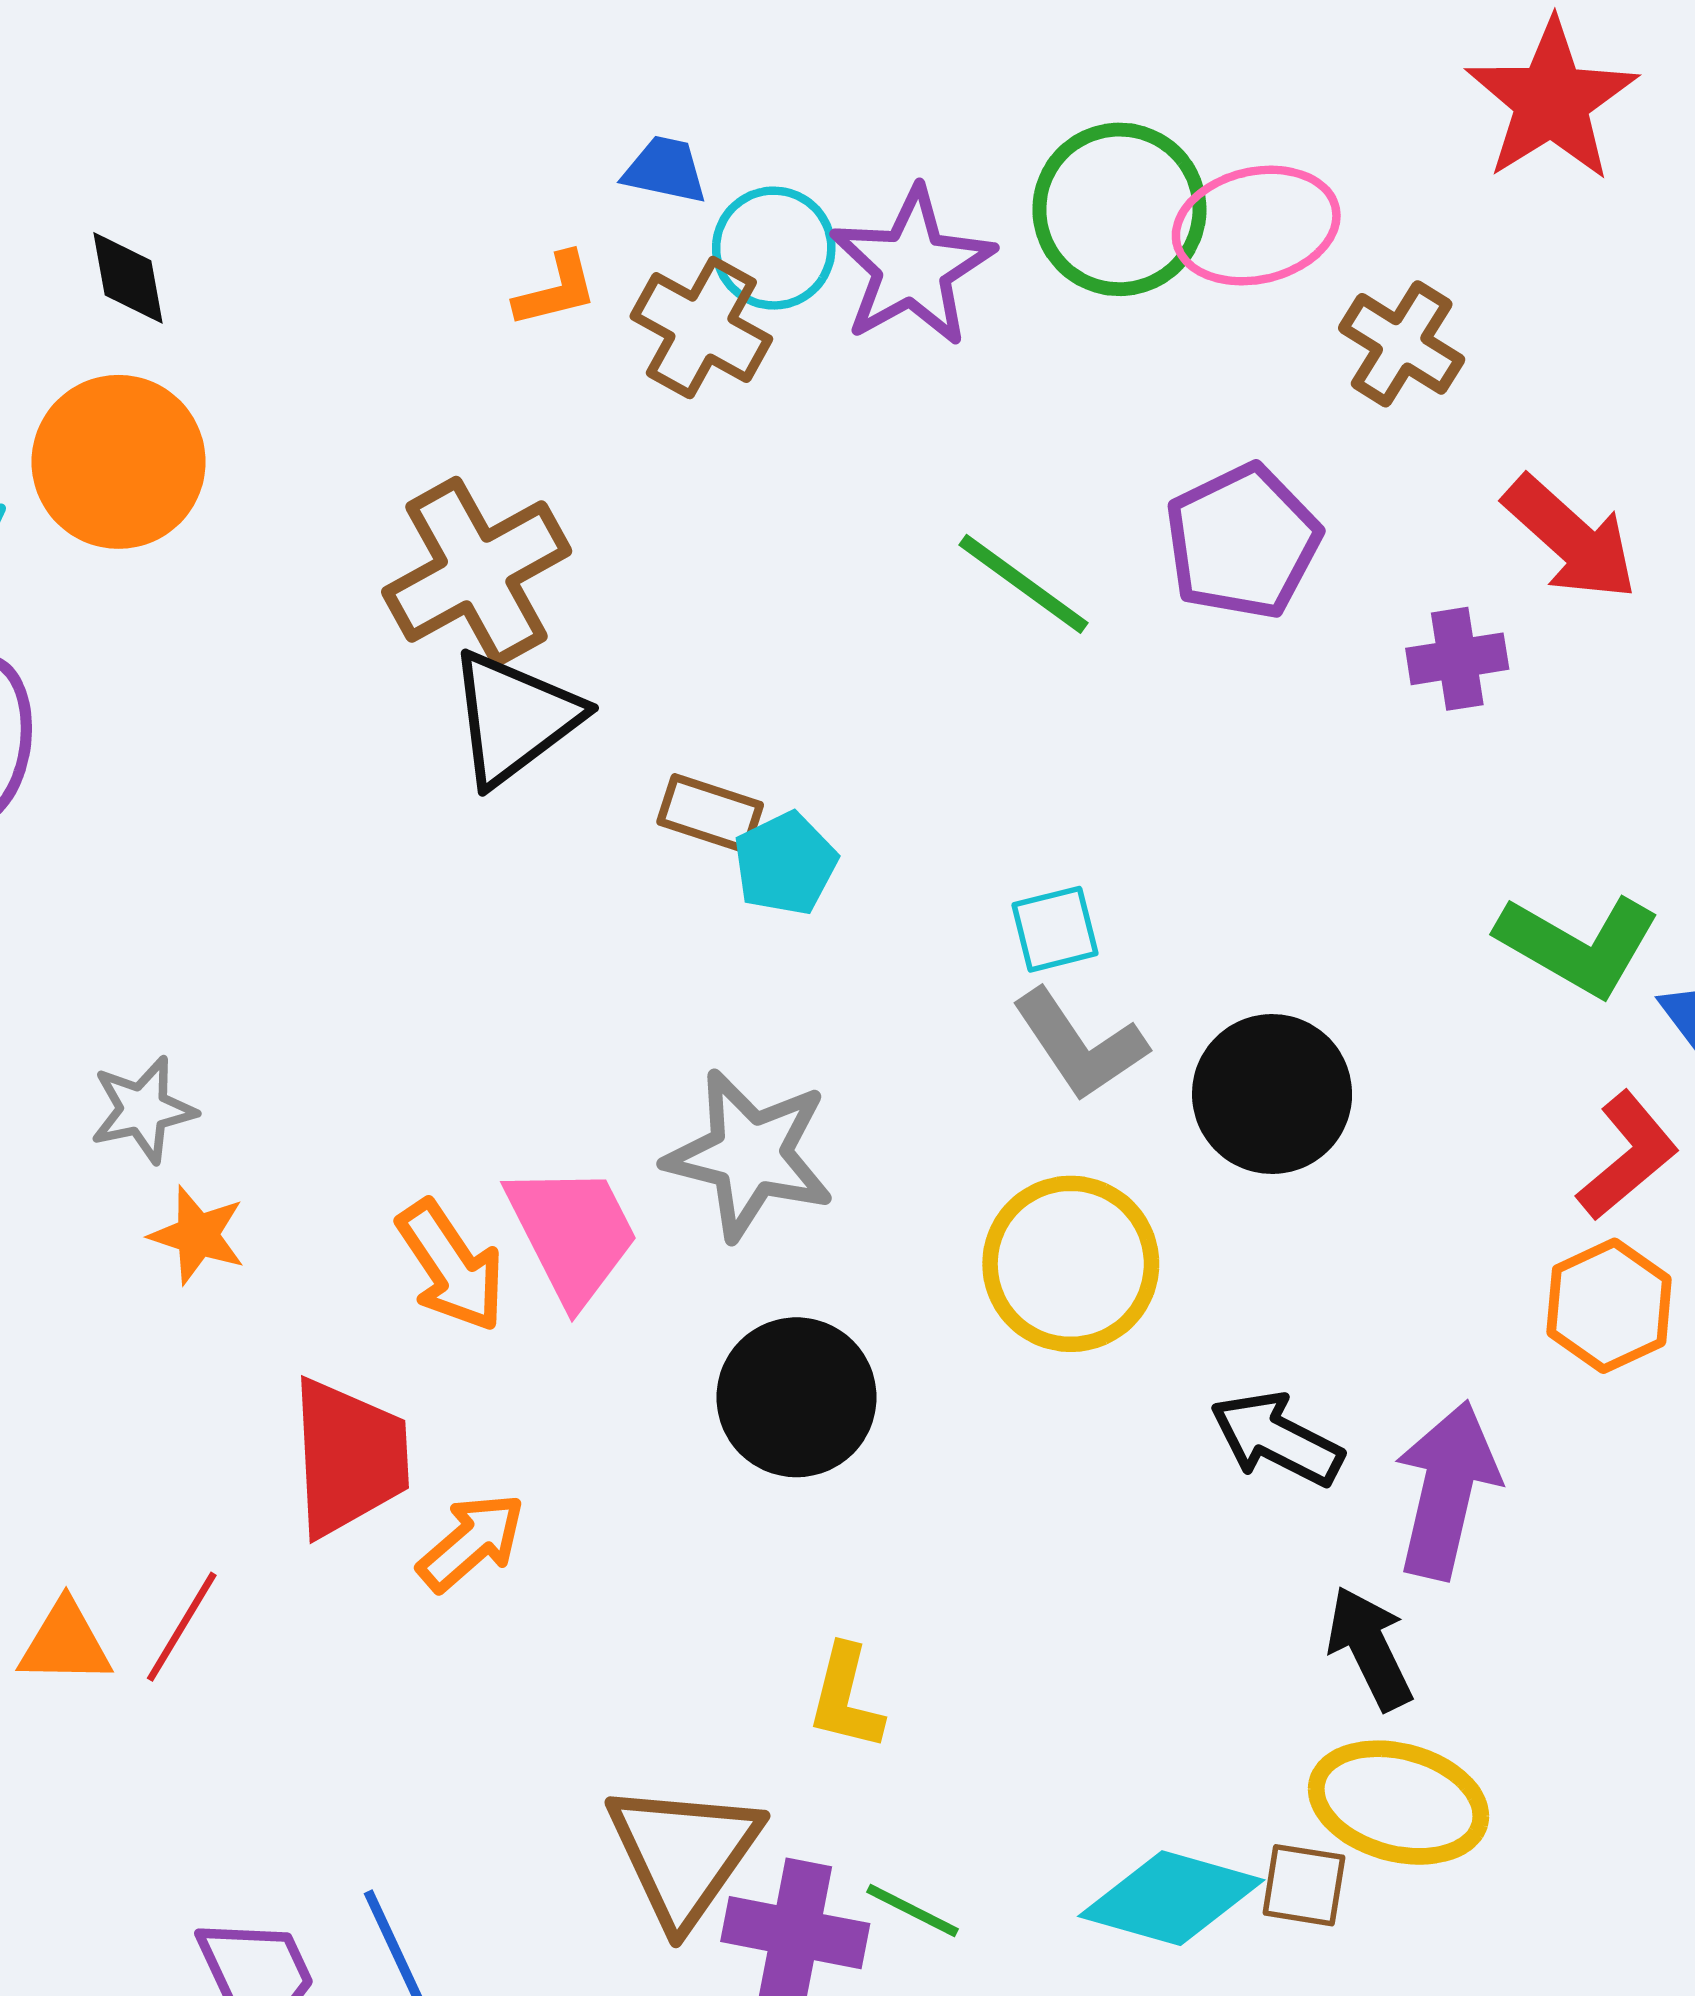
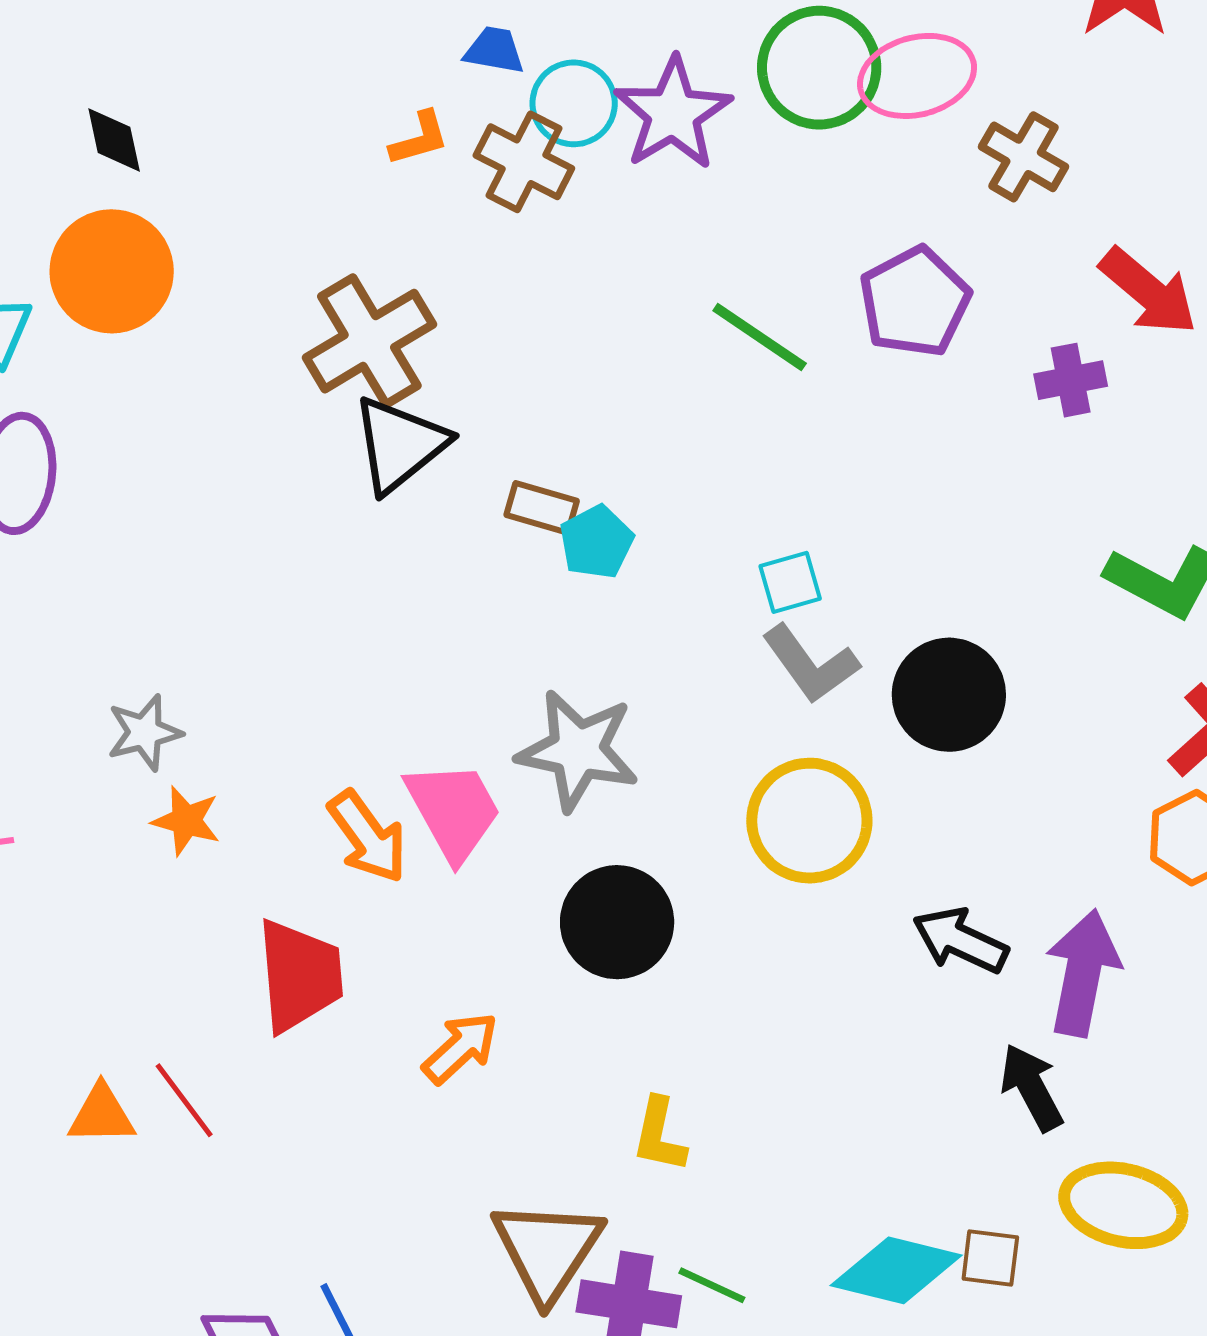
orange arrow: (471, 1542) -> (460, 1048), moved
red line: (182, 1627) -> (184, 1100), turned -66
yellow ellipse: (1399, 1803) -> (1123, 1205), moved

